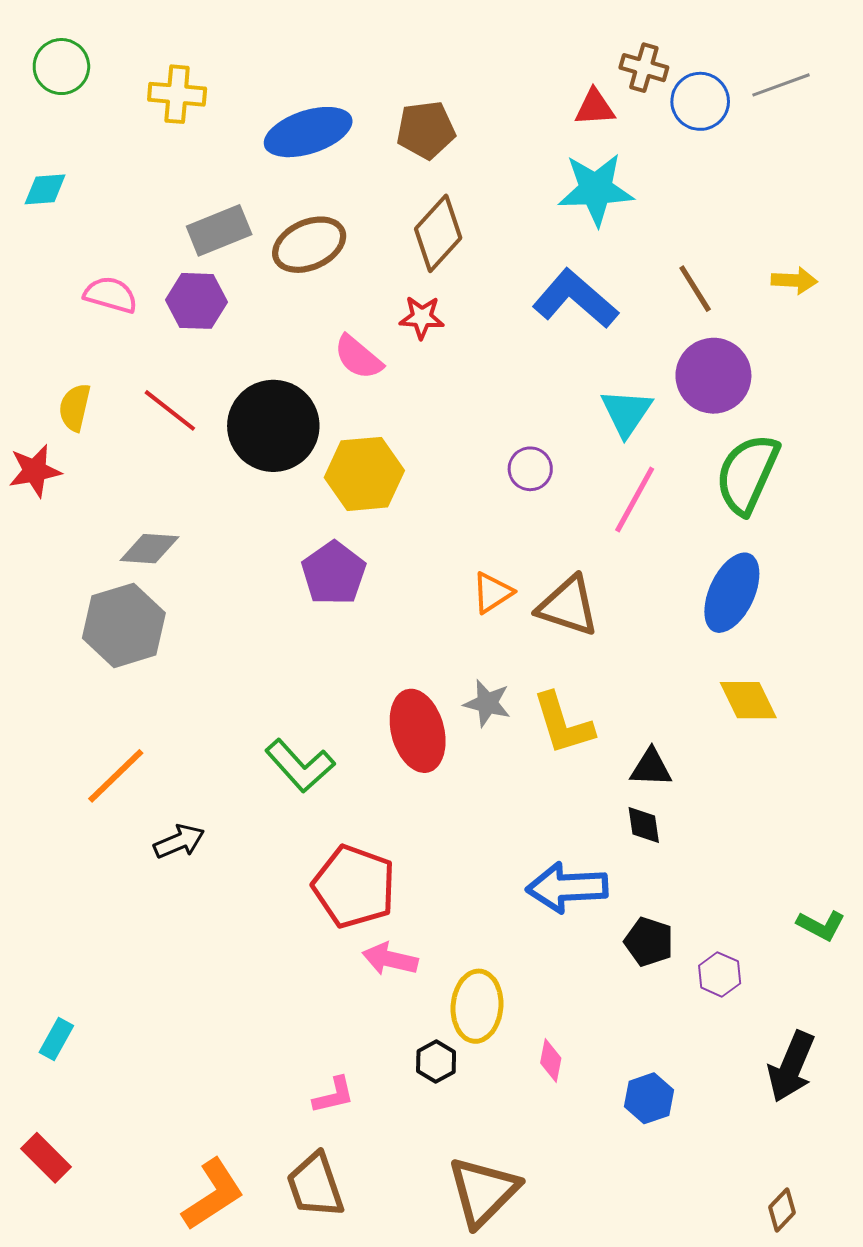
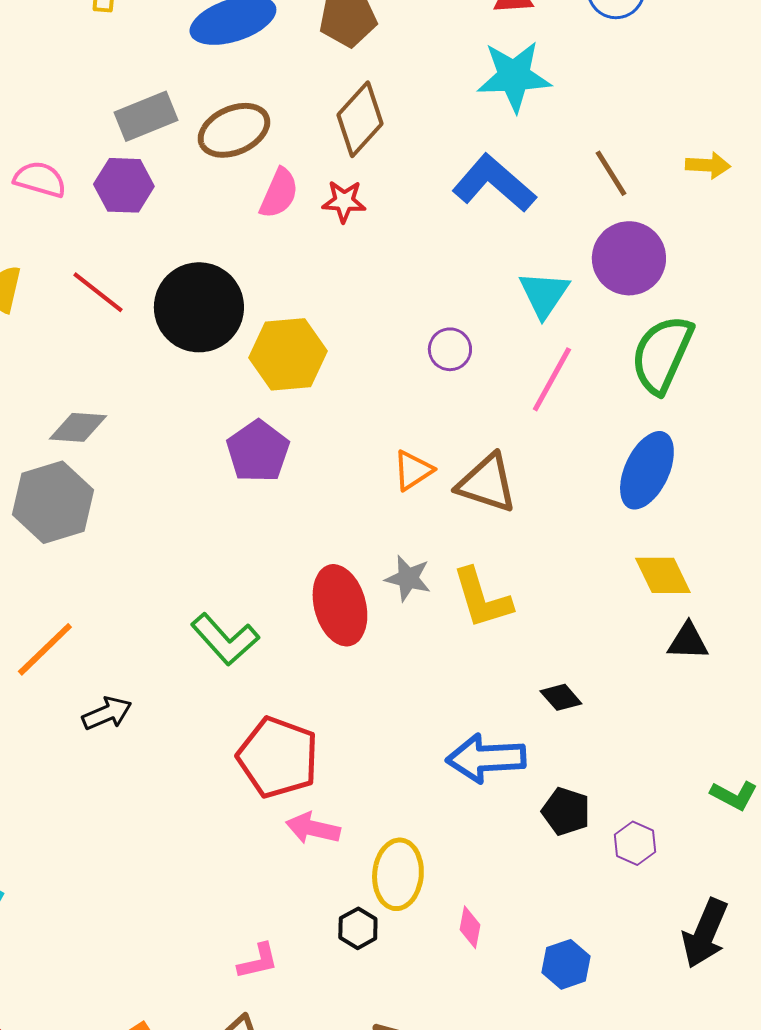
pink semicircle: (358, 357) -> (279, 193), moved, turned -106
black triangle: (651, 768) -> (688, 641), moved
black diamond: (644, 825) -> (561, 697), turned -33

